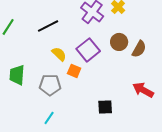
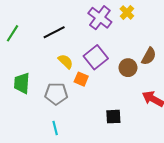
brown circle: (119, 42) -> (128, 68), moved
cyan line: (49, 118) -> (55, 128), turned -48

